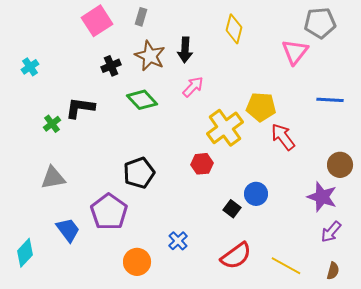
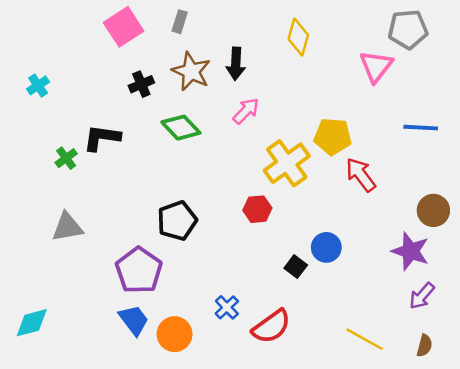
blue trapezoid: (68, 230) -> (134, 320), moved
cyan diamond: (25, 253) -> (32, 323), turned 32
red semicircle: (236, 256) -> (271, 326), moved

